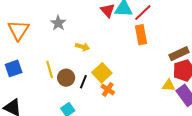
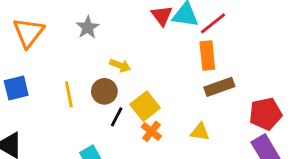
brown rectangle: (179, 54) -> (219, 87), moved
brown circle: (66, 78) -> (104, 91), moved
yellow triangle: (169, 85) -> (200, 132), moved

